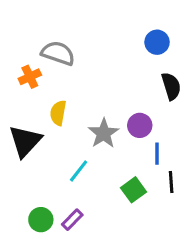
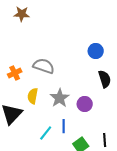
gray semicircle: (58, 53) -> (44, 66), moved
gray star: (104, 133) -> (60, 98), moved
blue line: (157, 154) -> (64, 126), moved

